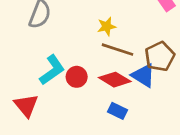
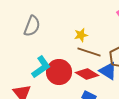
red circle: (77, 77) -> (59, 72), size x1.6

